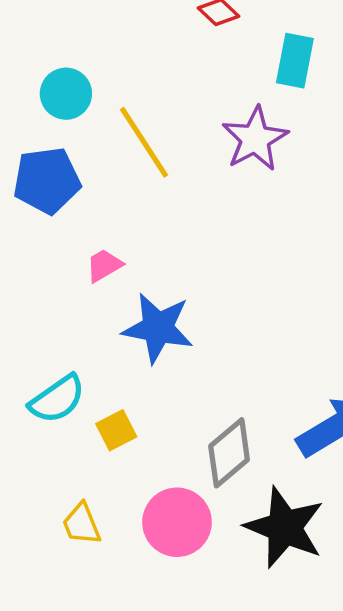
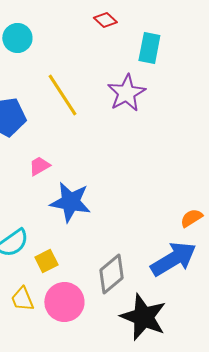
cyan circle: (66, 94) -> (17, 38), moved
pink circle: (177, 522) -> (64, 302), moved
yellow trapezoid: (82, 524) -> (22, 299), moved

